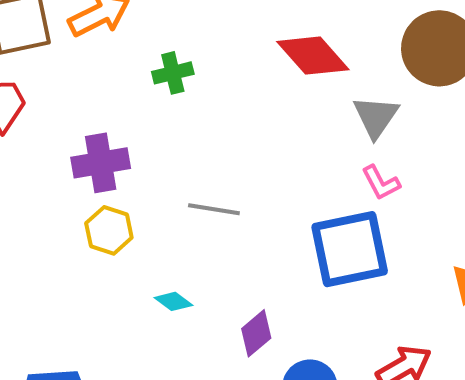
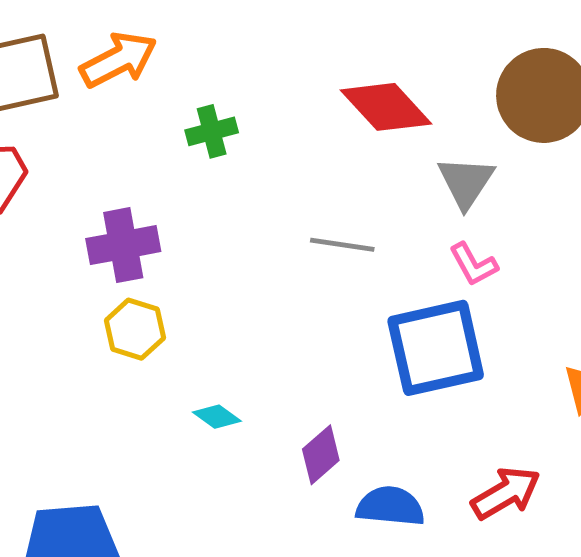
gray line: (214, 209) -> (342, 245), moved

